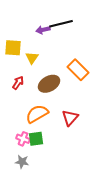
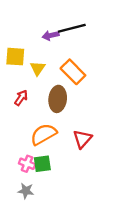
orange rectangle: (78, 70) -> (73, 72), moved
brown ellipse: (49, 84) -> (58, 99), turned -55

